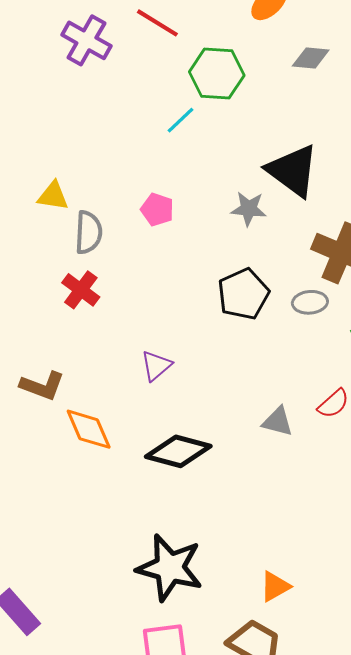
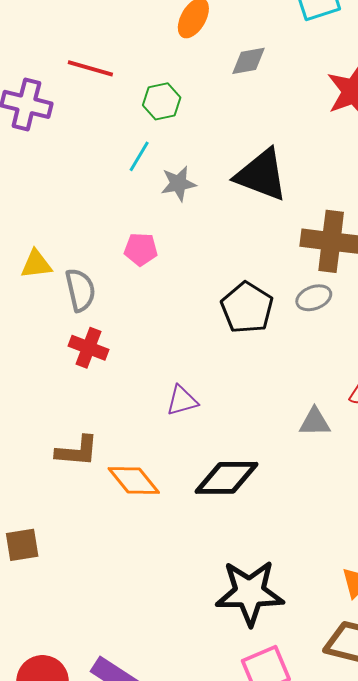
green hexagon: (217, 74) -> (162, 101), size x0.7
gray star: (249, 209) -> (178, 184), moved
purple triangle: (156, 366) -> (182, 401), turned 40

